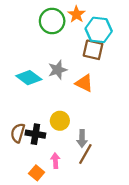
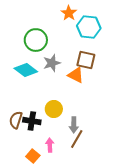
green circle: (52, 21) -> (36, 40), moved
brown square: (93, 50) -> (86, 60), moved

